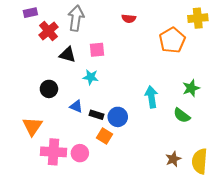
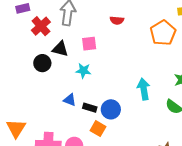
red semicircle: (129, 19) -> (117, 20), moved
black circle: (49, 89) -> (42, 63), moved
orange triangle: (32, 126) -> (16, 128), moved

